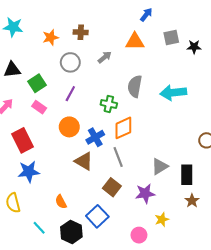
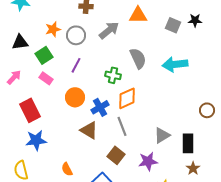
orange star: (51, 37) -> (53, 29), moved
gray square: (171, 37) -> (173, 25), moved, turned 35
gray arrow: (105, 57) -> (109, 30), size x1.5
gray semicircle: (135, 86) -> (138, 58), turned 145

